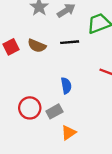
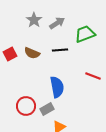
blue semicircle: (66, 86) -> (57, 87), size x1.5

